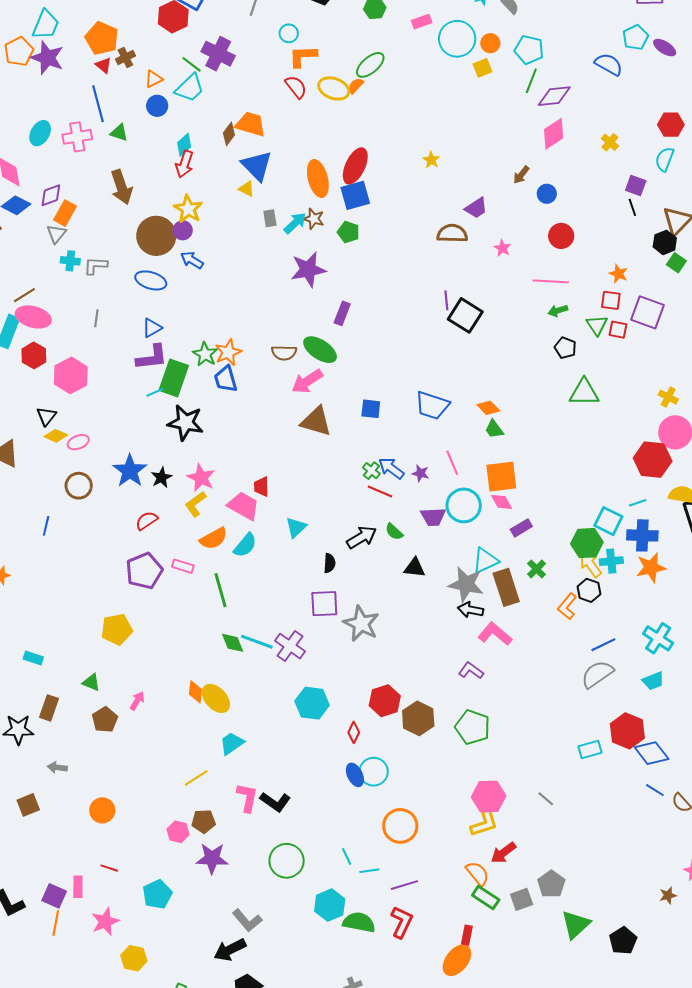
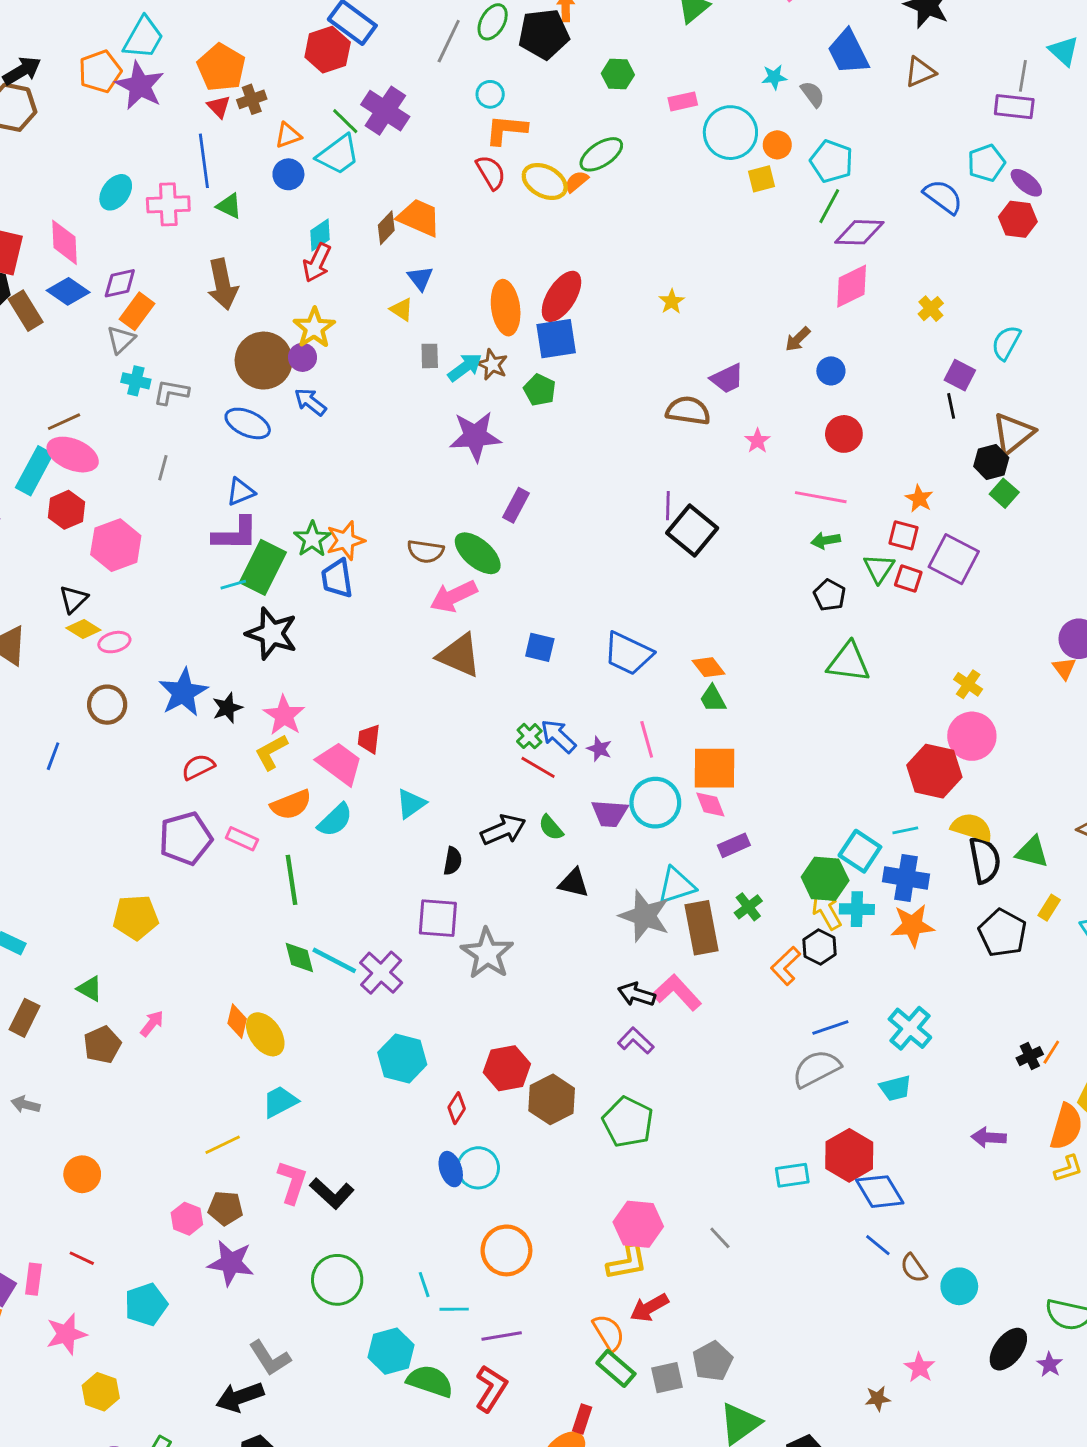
red hexagon: (671, 125) -> (1018, 219), moved
blue triangle: (257, 166) -> (420, 278), size x0.6
black arrow: (471, 610) -> (637, 994), moved

